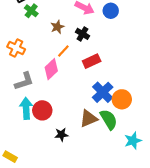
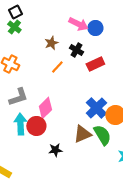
green cross: (31, 11) -> (14, 27), moved
blue circle: (111, 11) -> (95, 28), moved
red rectangle: (92, 61) -> (95, 64), moved
pink diamond: (51, 69) -> (45, 108), moved

